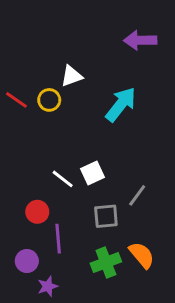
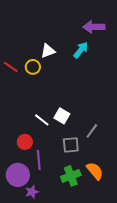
cyan arrow: (121, 104) -> (81, 50), moved, size x0.7
white square: (92, 173) -> (62, 116), turned -35
purple circle: (27, 261) -> (18, 175), size x1.5

